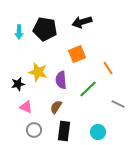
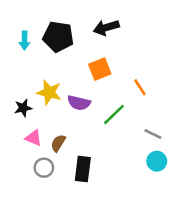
purple semicircle: (61, 80) -> (79, 103), turned -72
brown semicircle: (56, 107) -> (58, 143), moved
cyan circle: (98, 132) -> (157, 161), moved

